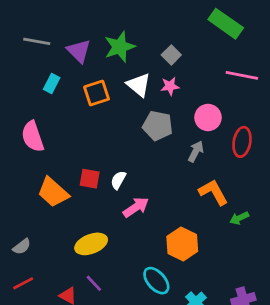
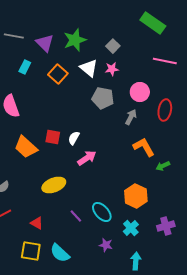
orange square: (97, 93) -> (58, 74), turned -30
orange hexagon: (182, 244) -> (136, 196), moved
purple line: (94, 283) -> (76, 216), moved

